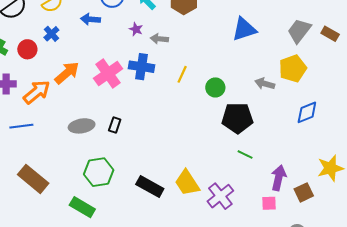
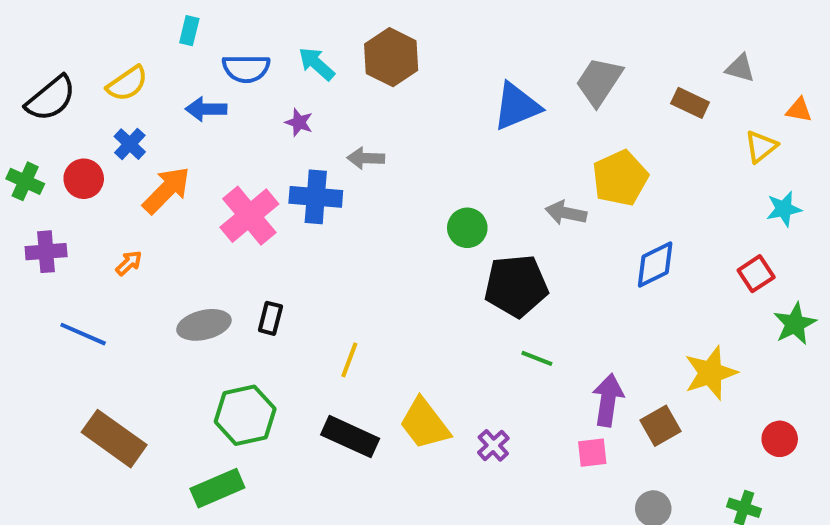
gray trapezoid: (299, 31) -> (599, 81), moved
gray arrow: (159, 39) -> (366, 158), moved
orange arrow: (67, 73) -> (166, 190), moved
yellow line: (182, 74) -> (349, 360), moved
orange arrow: (37, 92) -> (129, 263), moved, size x0.5
blue line: (21, 126) -> (83, 334), turned 35
purple cross: (220, 196) -> (493, 445), size x0.6
green rectangle: (82, 207) -> (217, 488), turned -50

